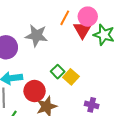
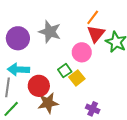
pink circle: (88, 17) -> (82, 52), moved
orange line: (65, 18) -> (93, 17), moved

